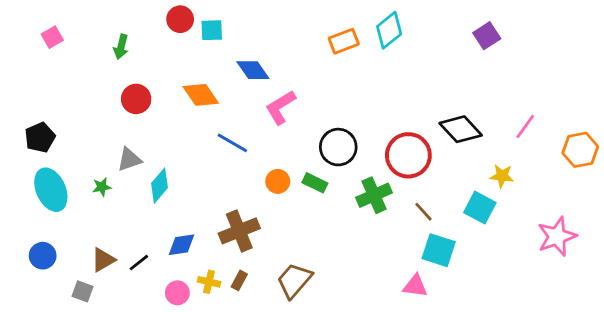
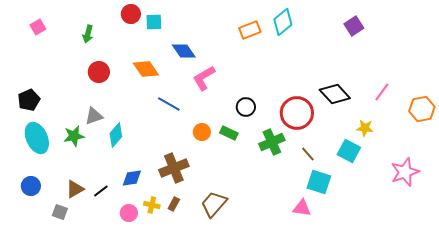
black circle: (338, 147) -> (246, 107), size x0.7
green star: (102, 187) -> (74, 136), size x1.5

